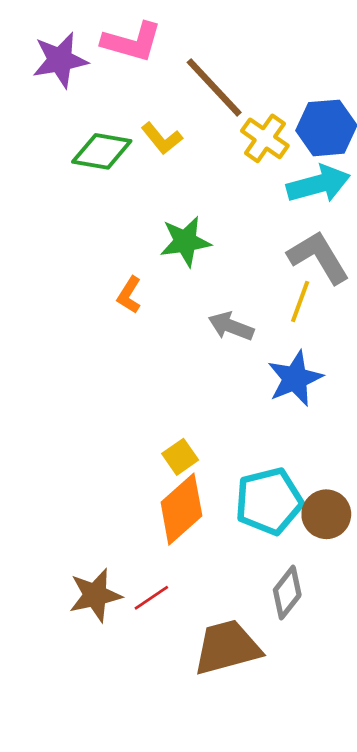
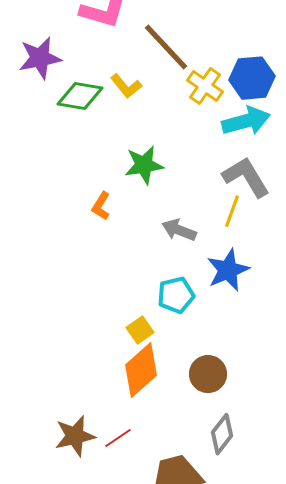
purple star: (60, 60) -> (40, 58), moved
cyan pentagon: (269, 501) -> (176, 295), moved, size x0.7
brown circle: (326, 514) -> (208, 374), moved

